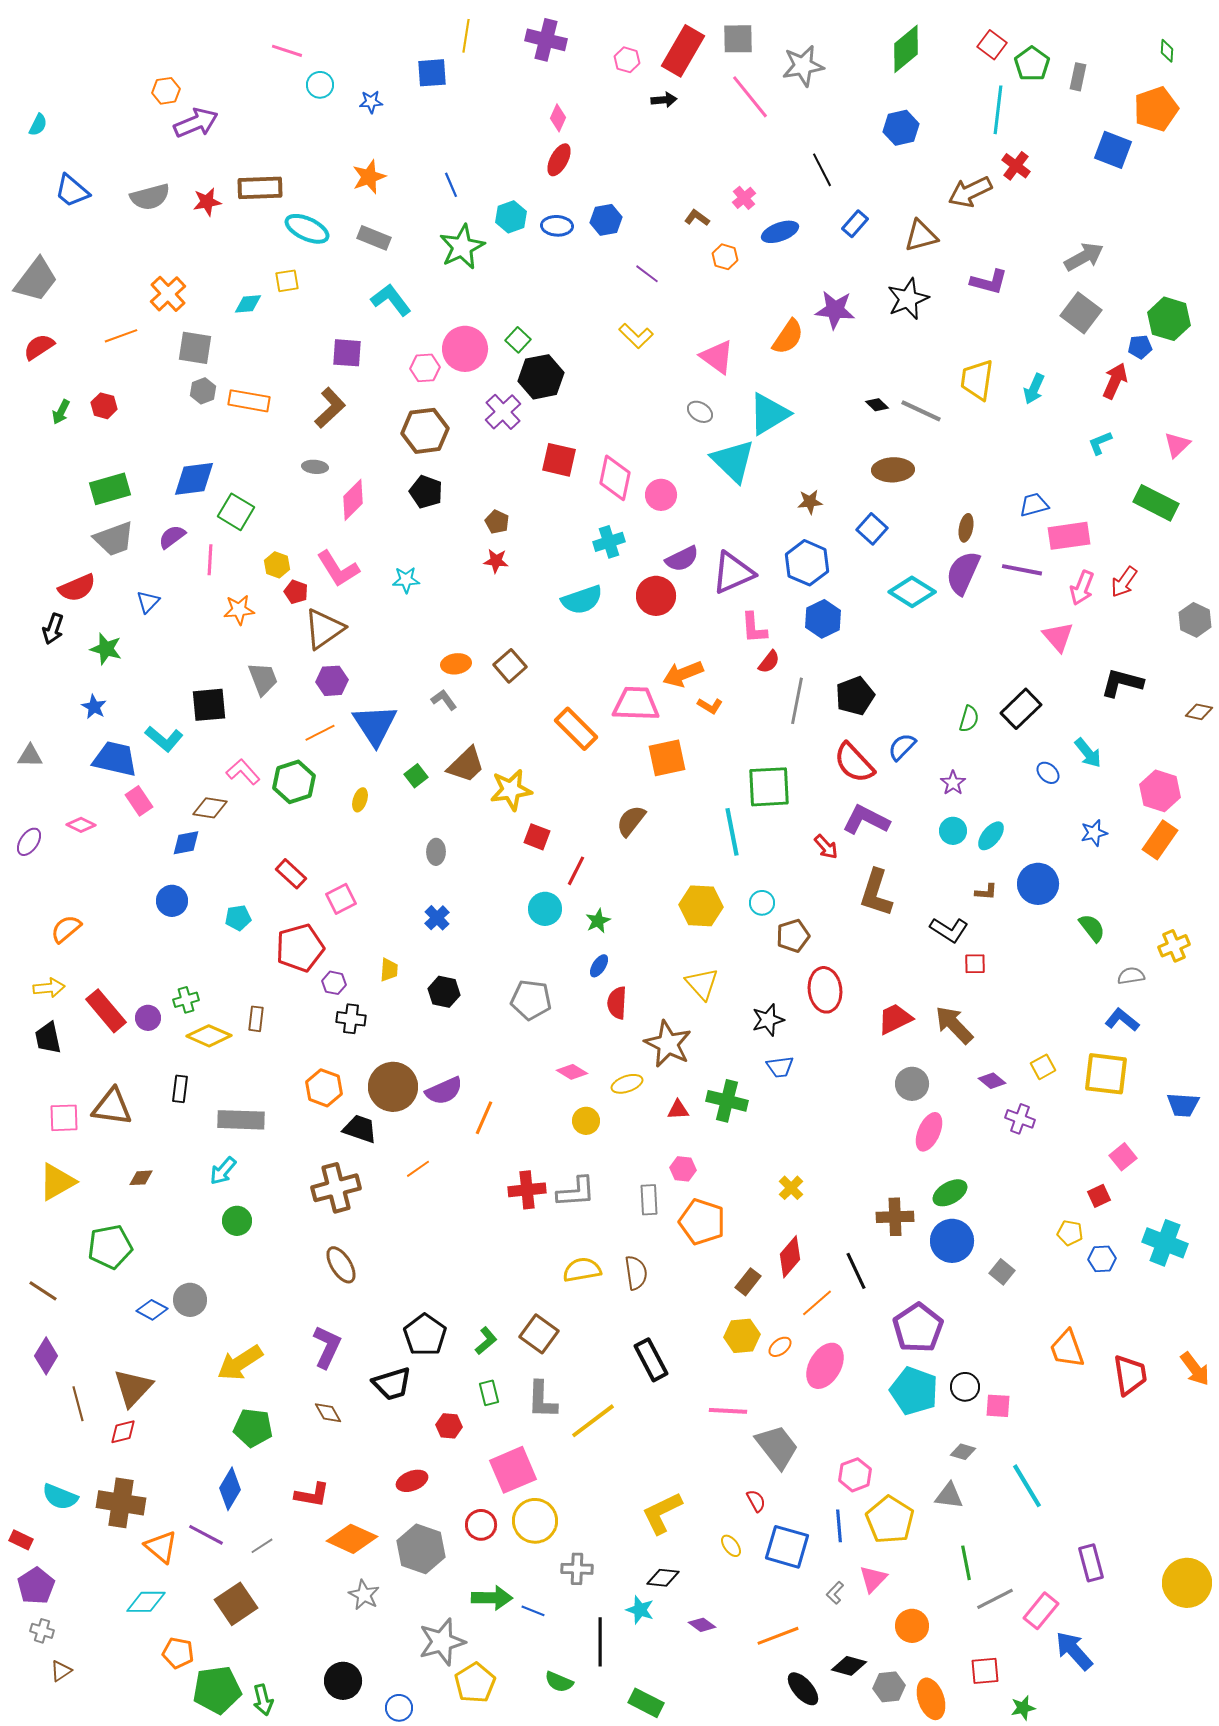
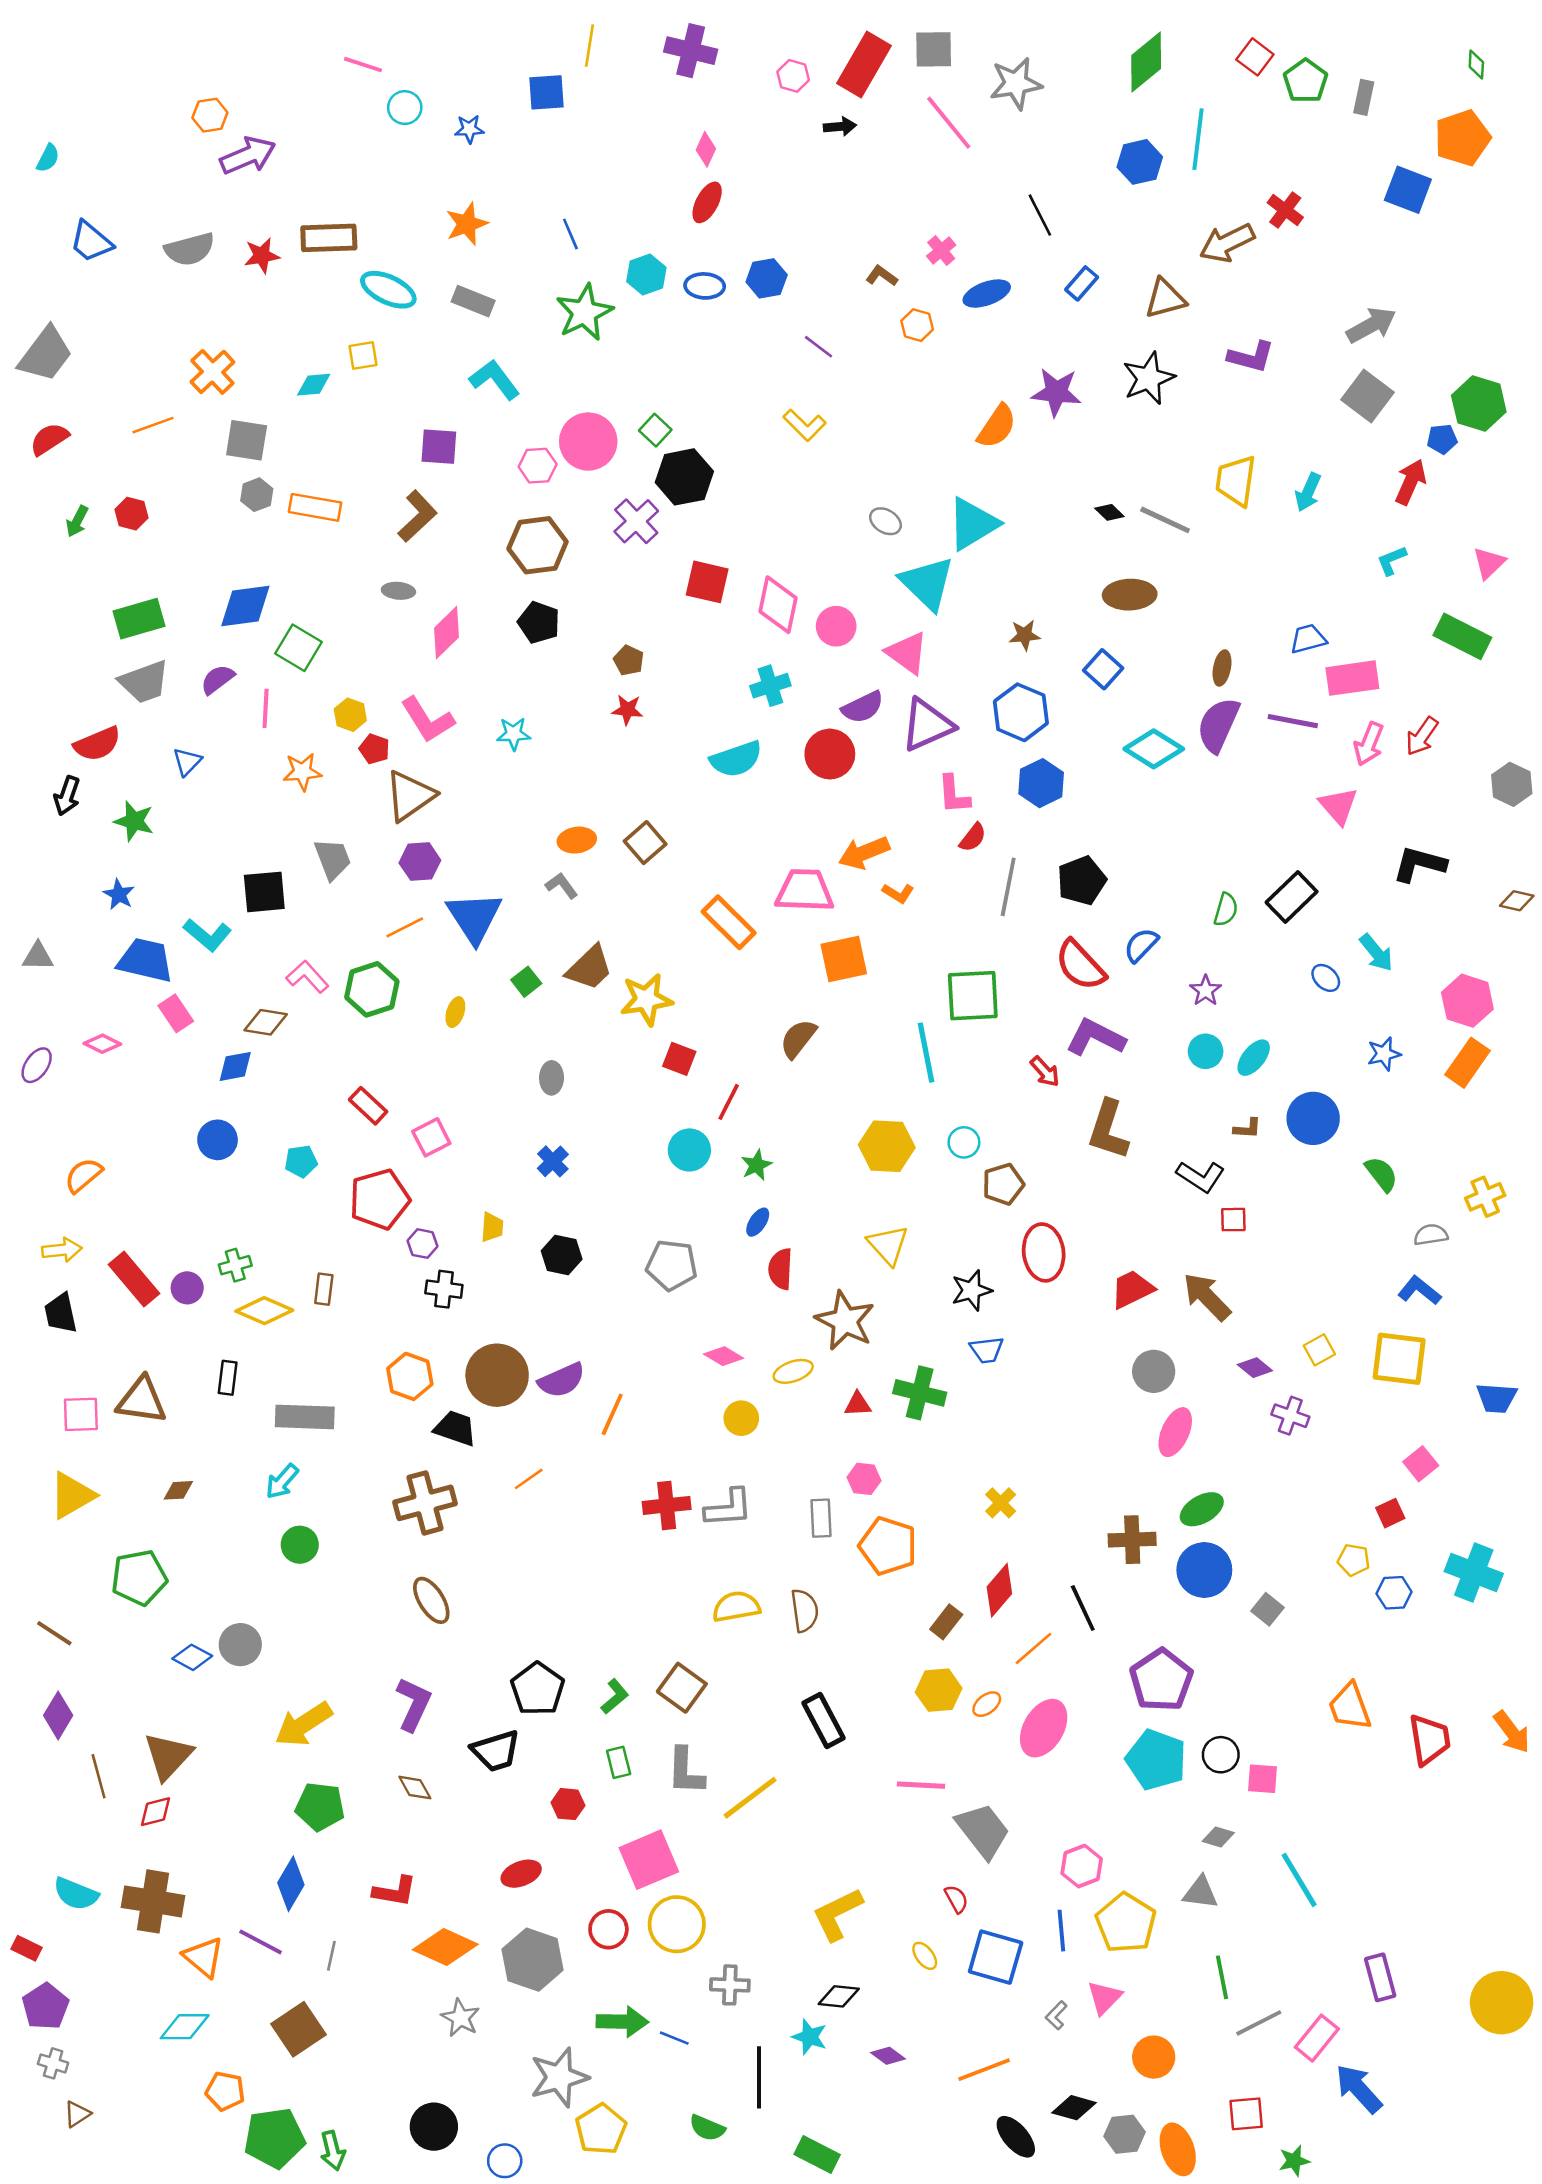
cyan line: (998, 110) -> (1198, 139), moved
pink triangle: (717, 357) -> (907, 653), moved
gray line: (262, 1546) -> (331, 1956), turned -45

